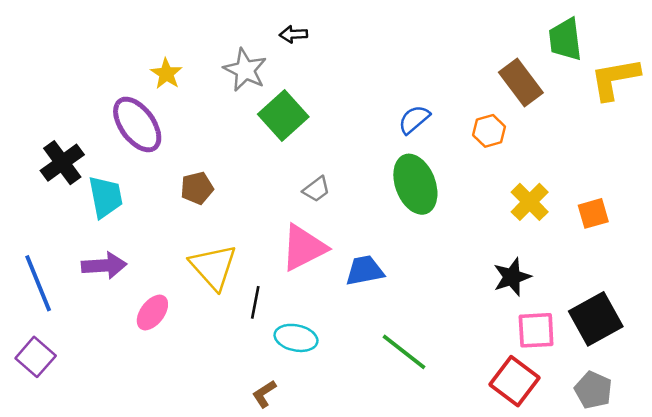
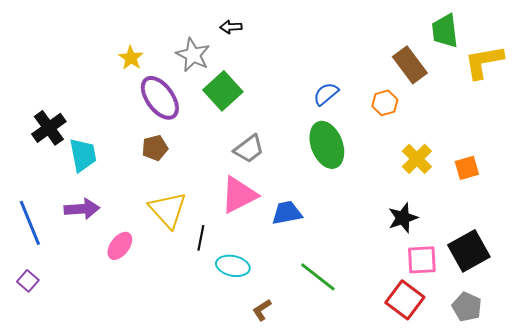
purple ellipse: (137, 124) -> (160, 98), moved
gray trapezoid: (316, 189) -> (249, 149), size x1.4
purple square: (36, 357) -> (28, 281), size x0.7
brown L-shape: (264, 394) -> (262, 310), moved

